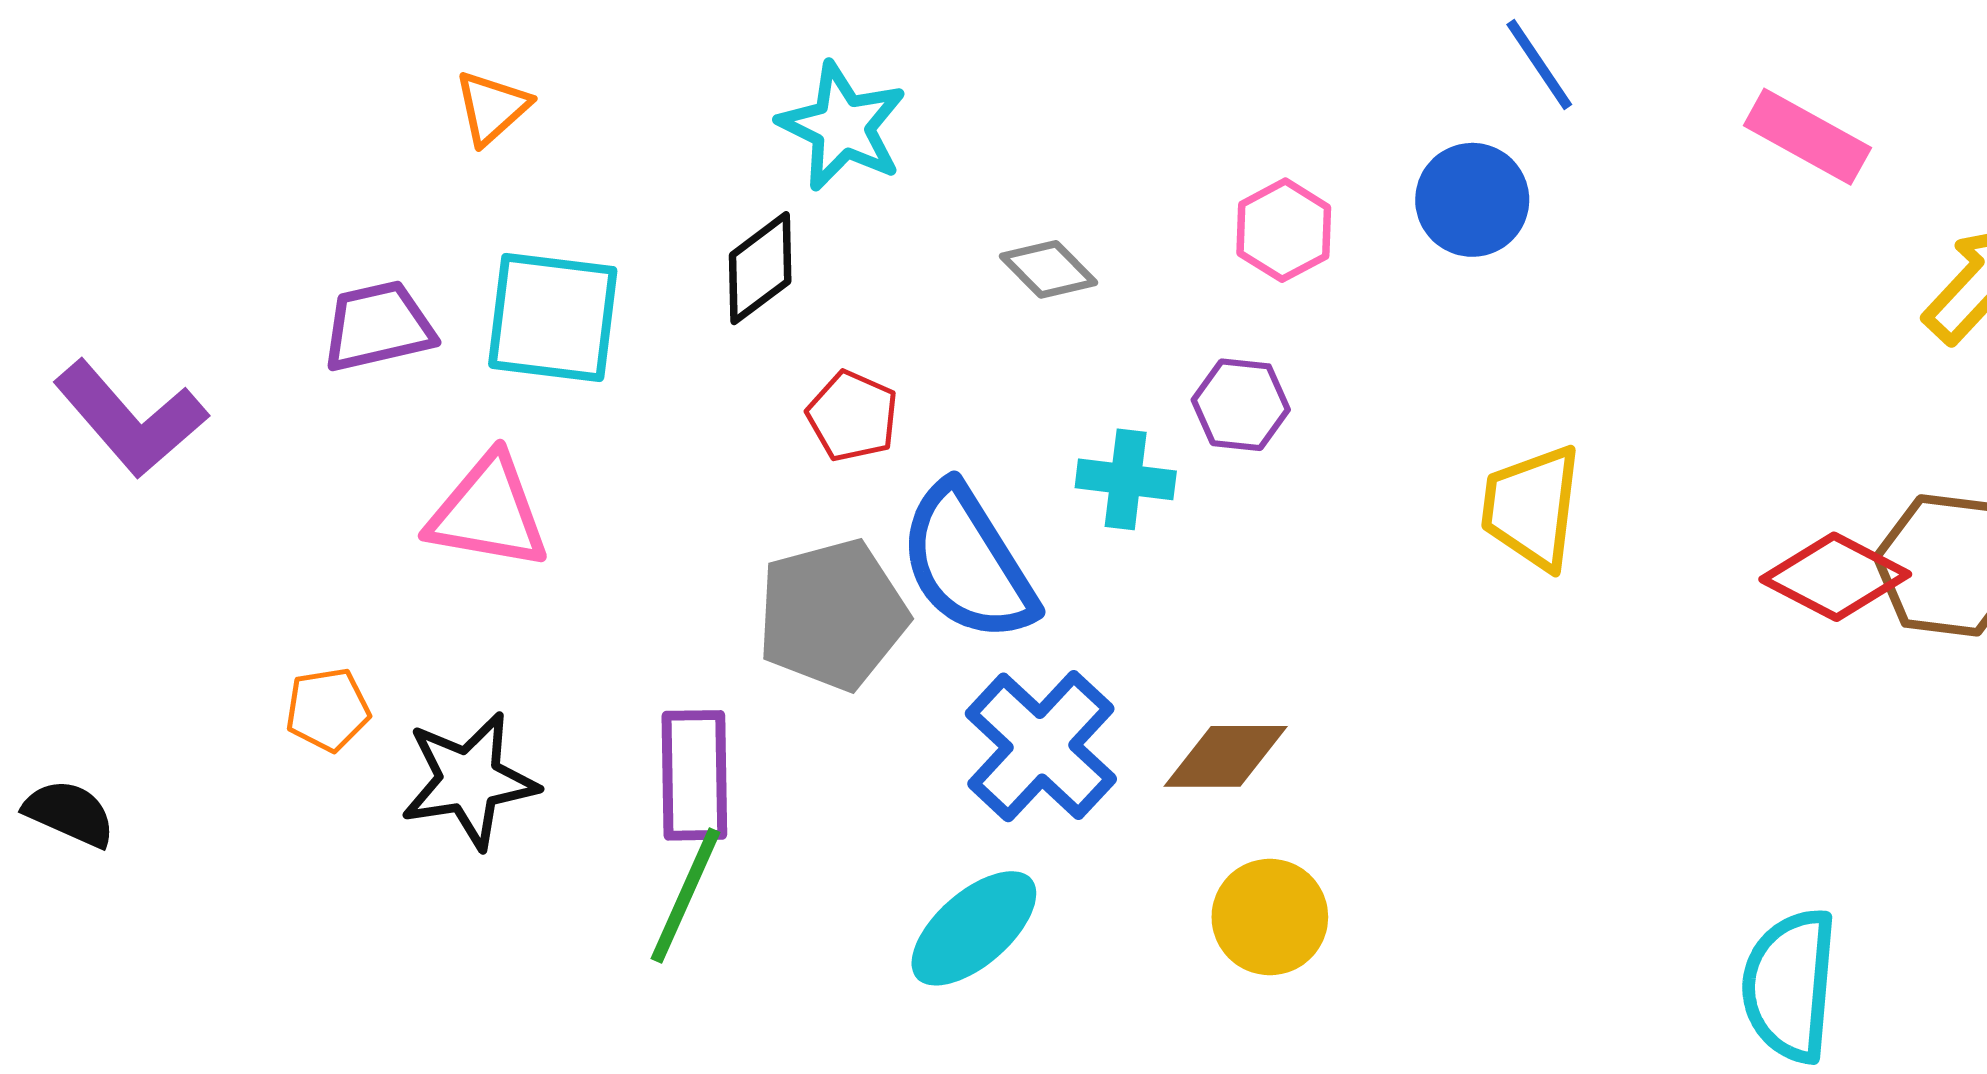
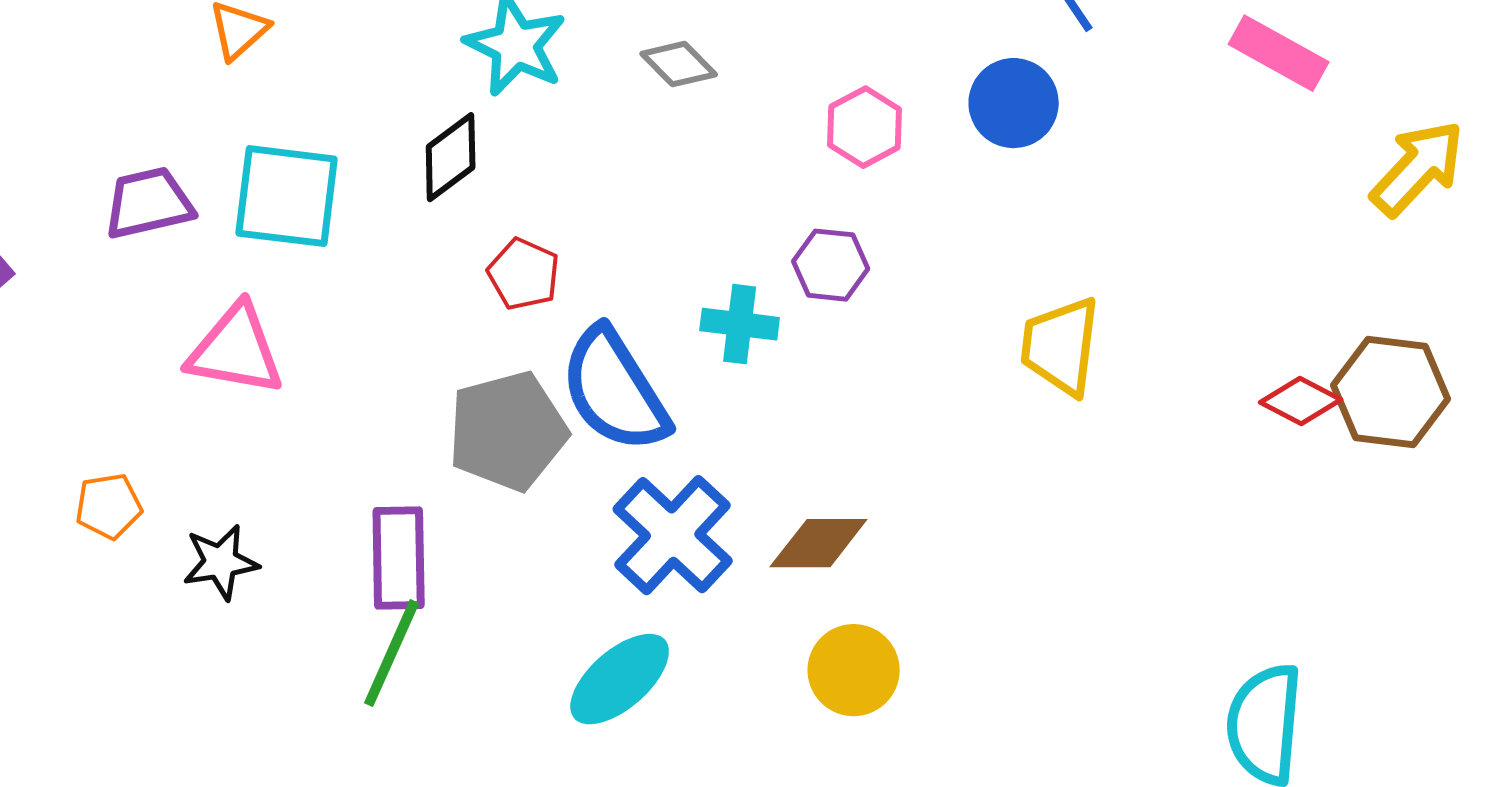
gray diamond: (1049, 269) -> (679, 64), moved
red diamond: (1835, 577) -> (1301, 401), size x0.7
black star: (469, 780) -> (221, 562), size x0.7

